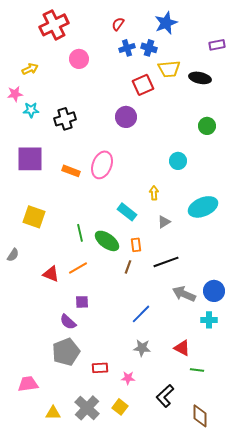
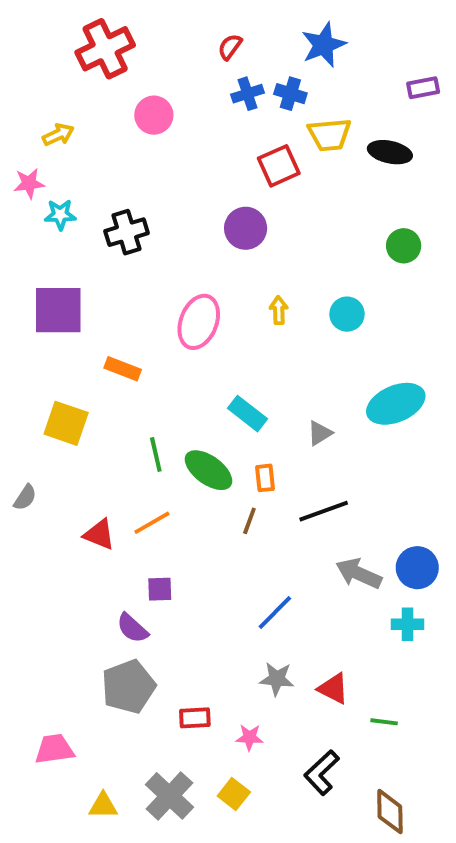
orange rectangle: (71, 171) -> (123, 369), moved
yellow arrow: (154, 193) -> (279, 310), moved
red triangle: (182, 348) -> (333, 689), moved

